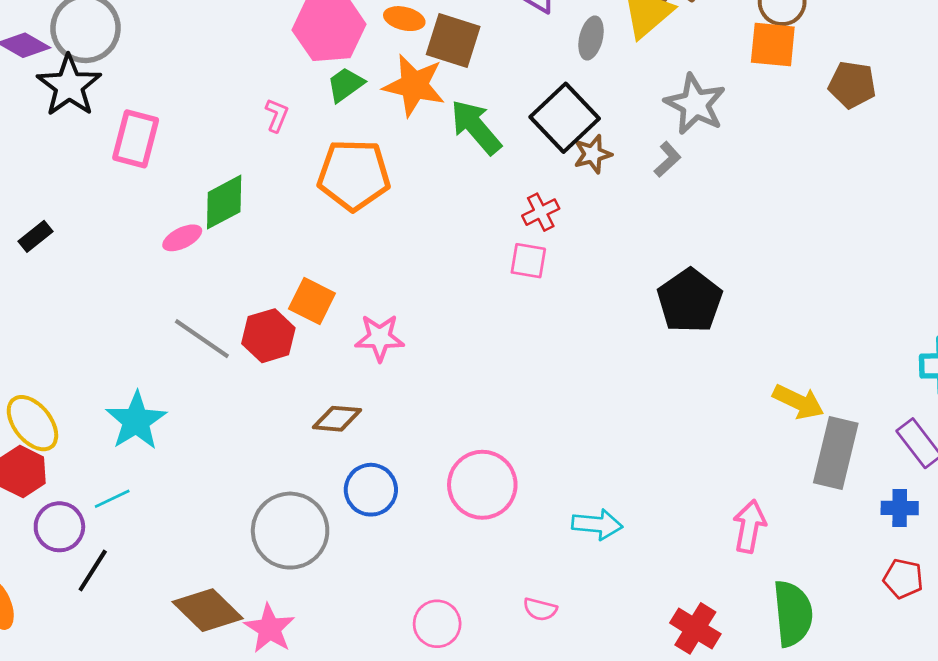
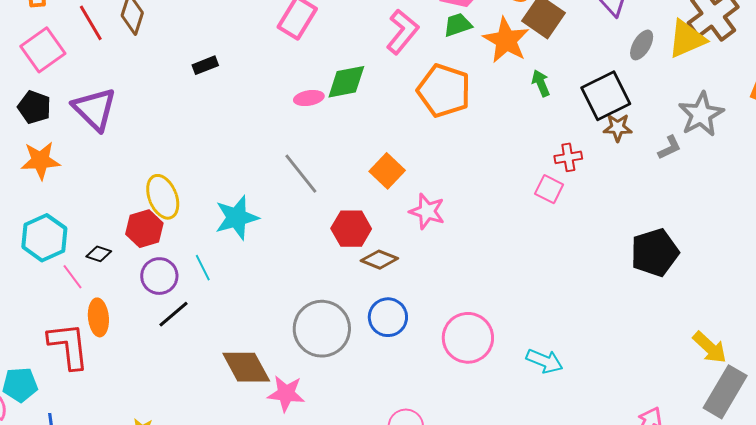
pink L-shape: (277, 115) -> (402, 32), size x1.8
green arrow: (476, 127) -> (541, 83), size x0.6
red hexagon: (268, 336) -> (351, 229), moved
cyan line: (112, 499) -> (203, 268), turned 72
cyan arrow: (597, 524) -> (545, 361), moved
pink star: (269, 629) -> (286, 394), turned 30

